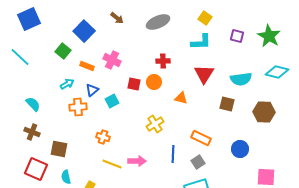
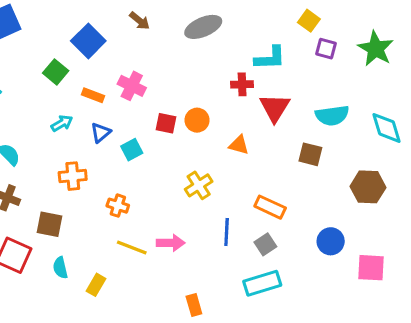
yellow square: (205, 18) -> (309, 21), moved
red cross: (163, 61) -> (242, 84), moved
cyan diamond: (277, 72) -> (387, 128), moved, turned 60
orange cross: (78, 107) -> (73, 176), moved
brown hexagon: (264, 112) -> (368, 187), moved
blue circle: (240, 149) -> (331, 241), moved

